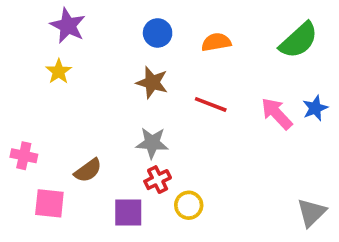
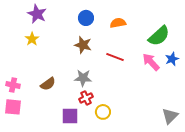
green semicircle: (299, 40) -> (159, 36), moved
brown semicircle: (88, 170) -> (48, 84), moved
pink square: (49, 203) -> (13, 107), moved

